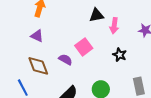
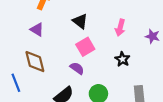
black triangle: (96, 15) -> (80, 21), moved, turned 42
purple semicircle: (65, 60) -> (77, 68), moved

